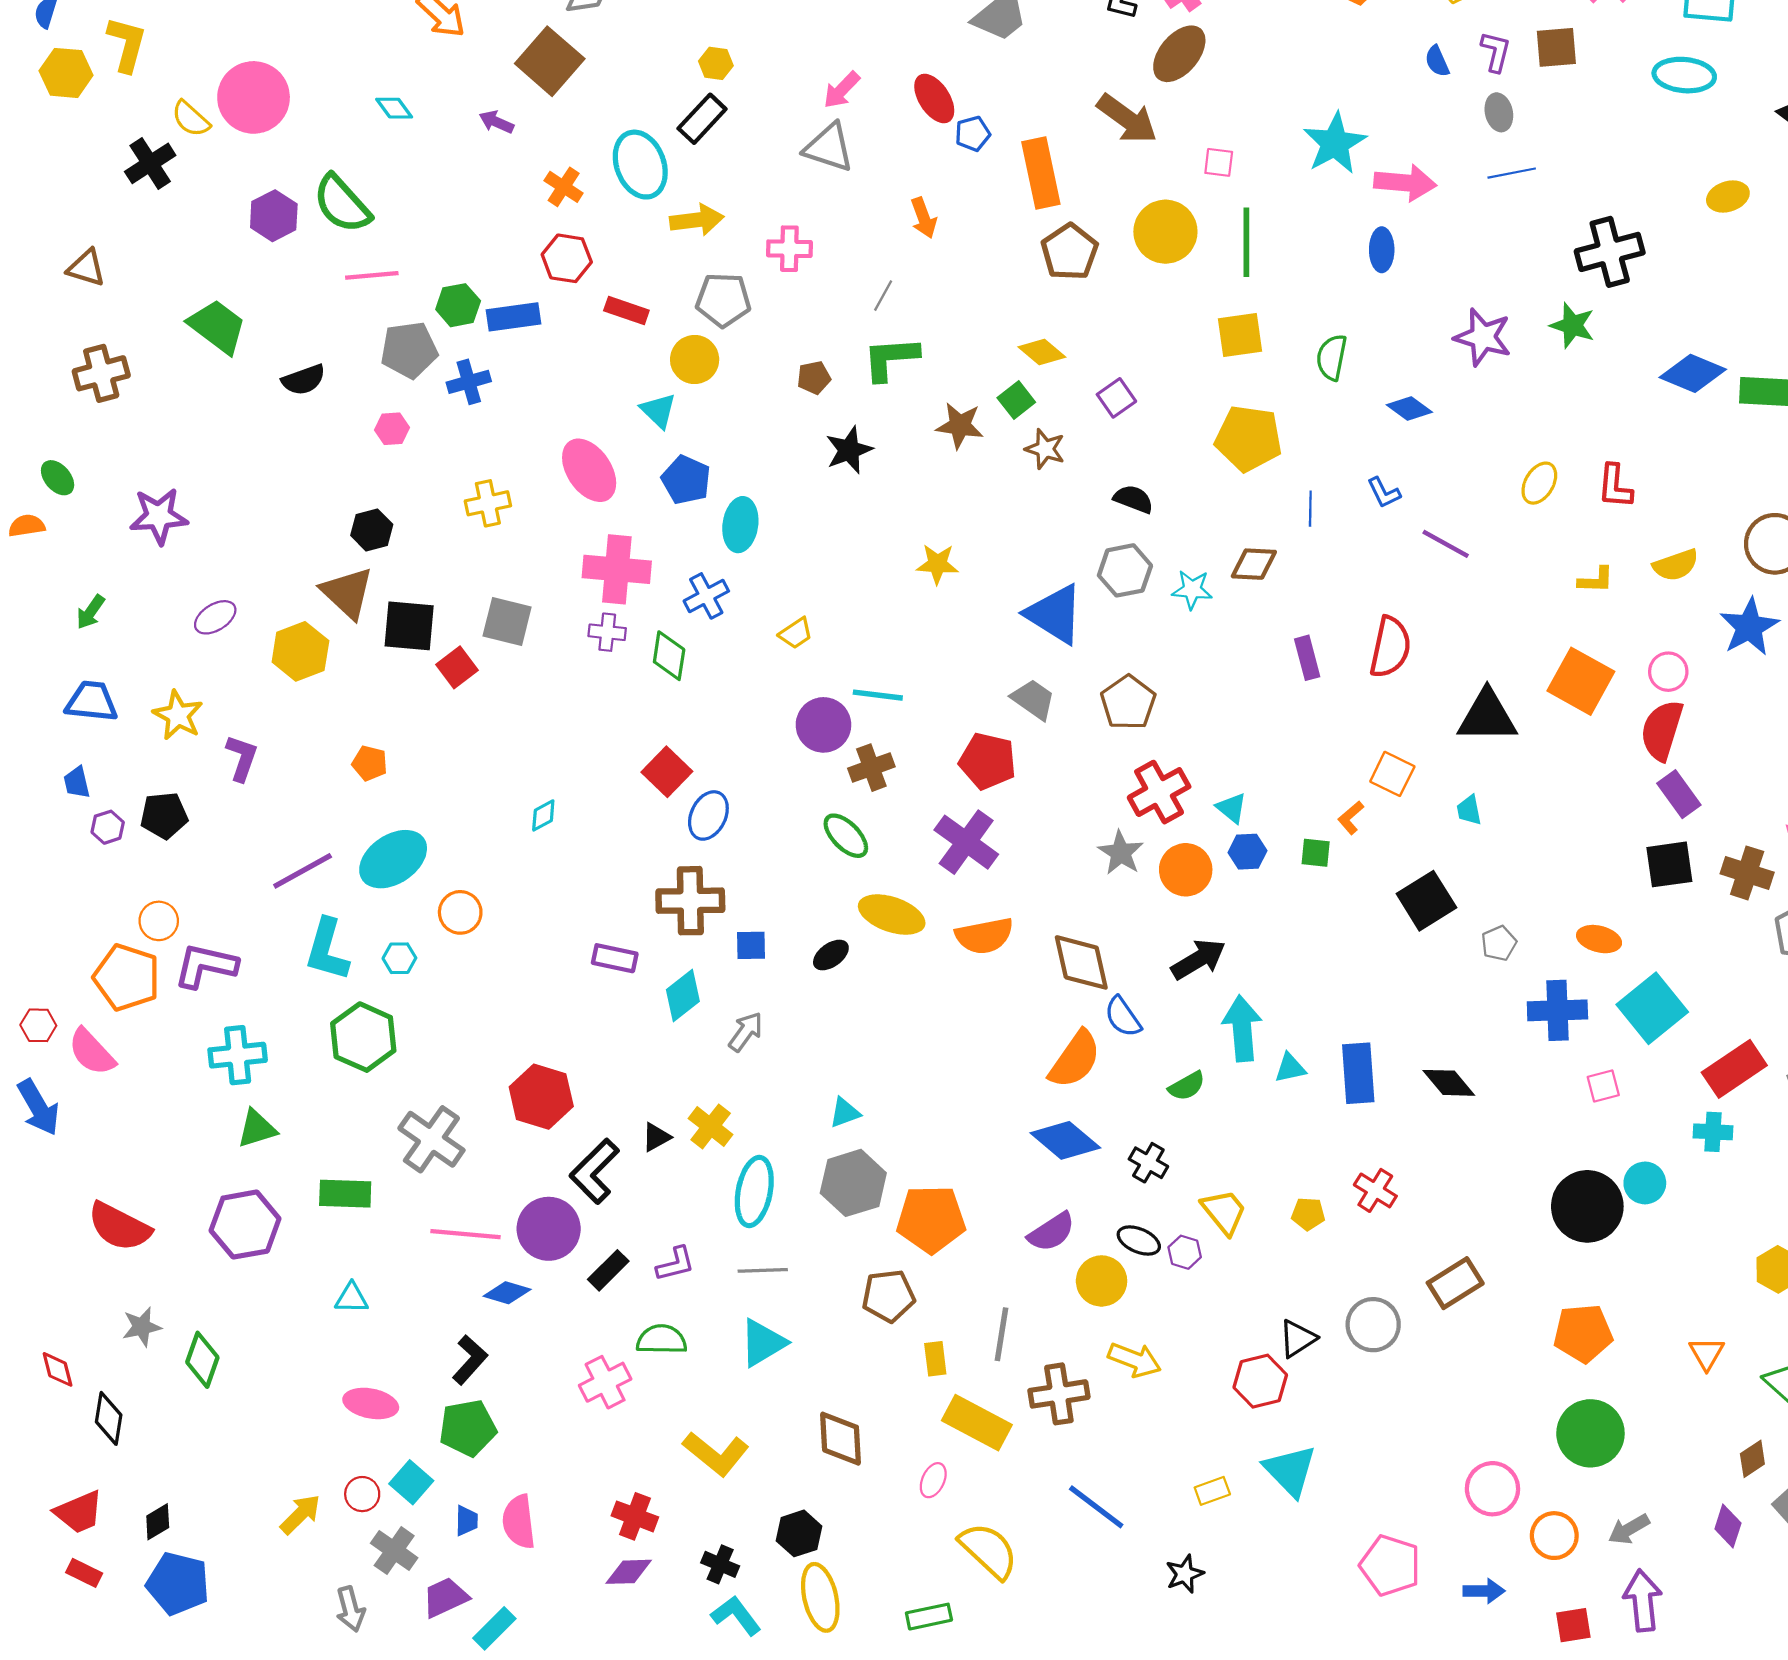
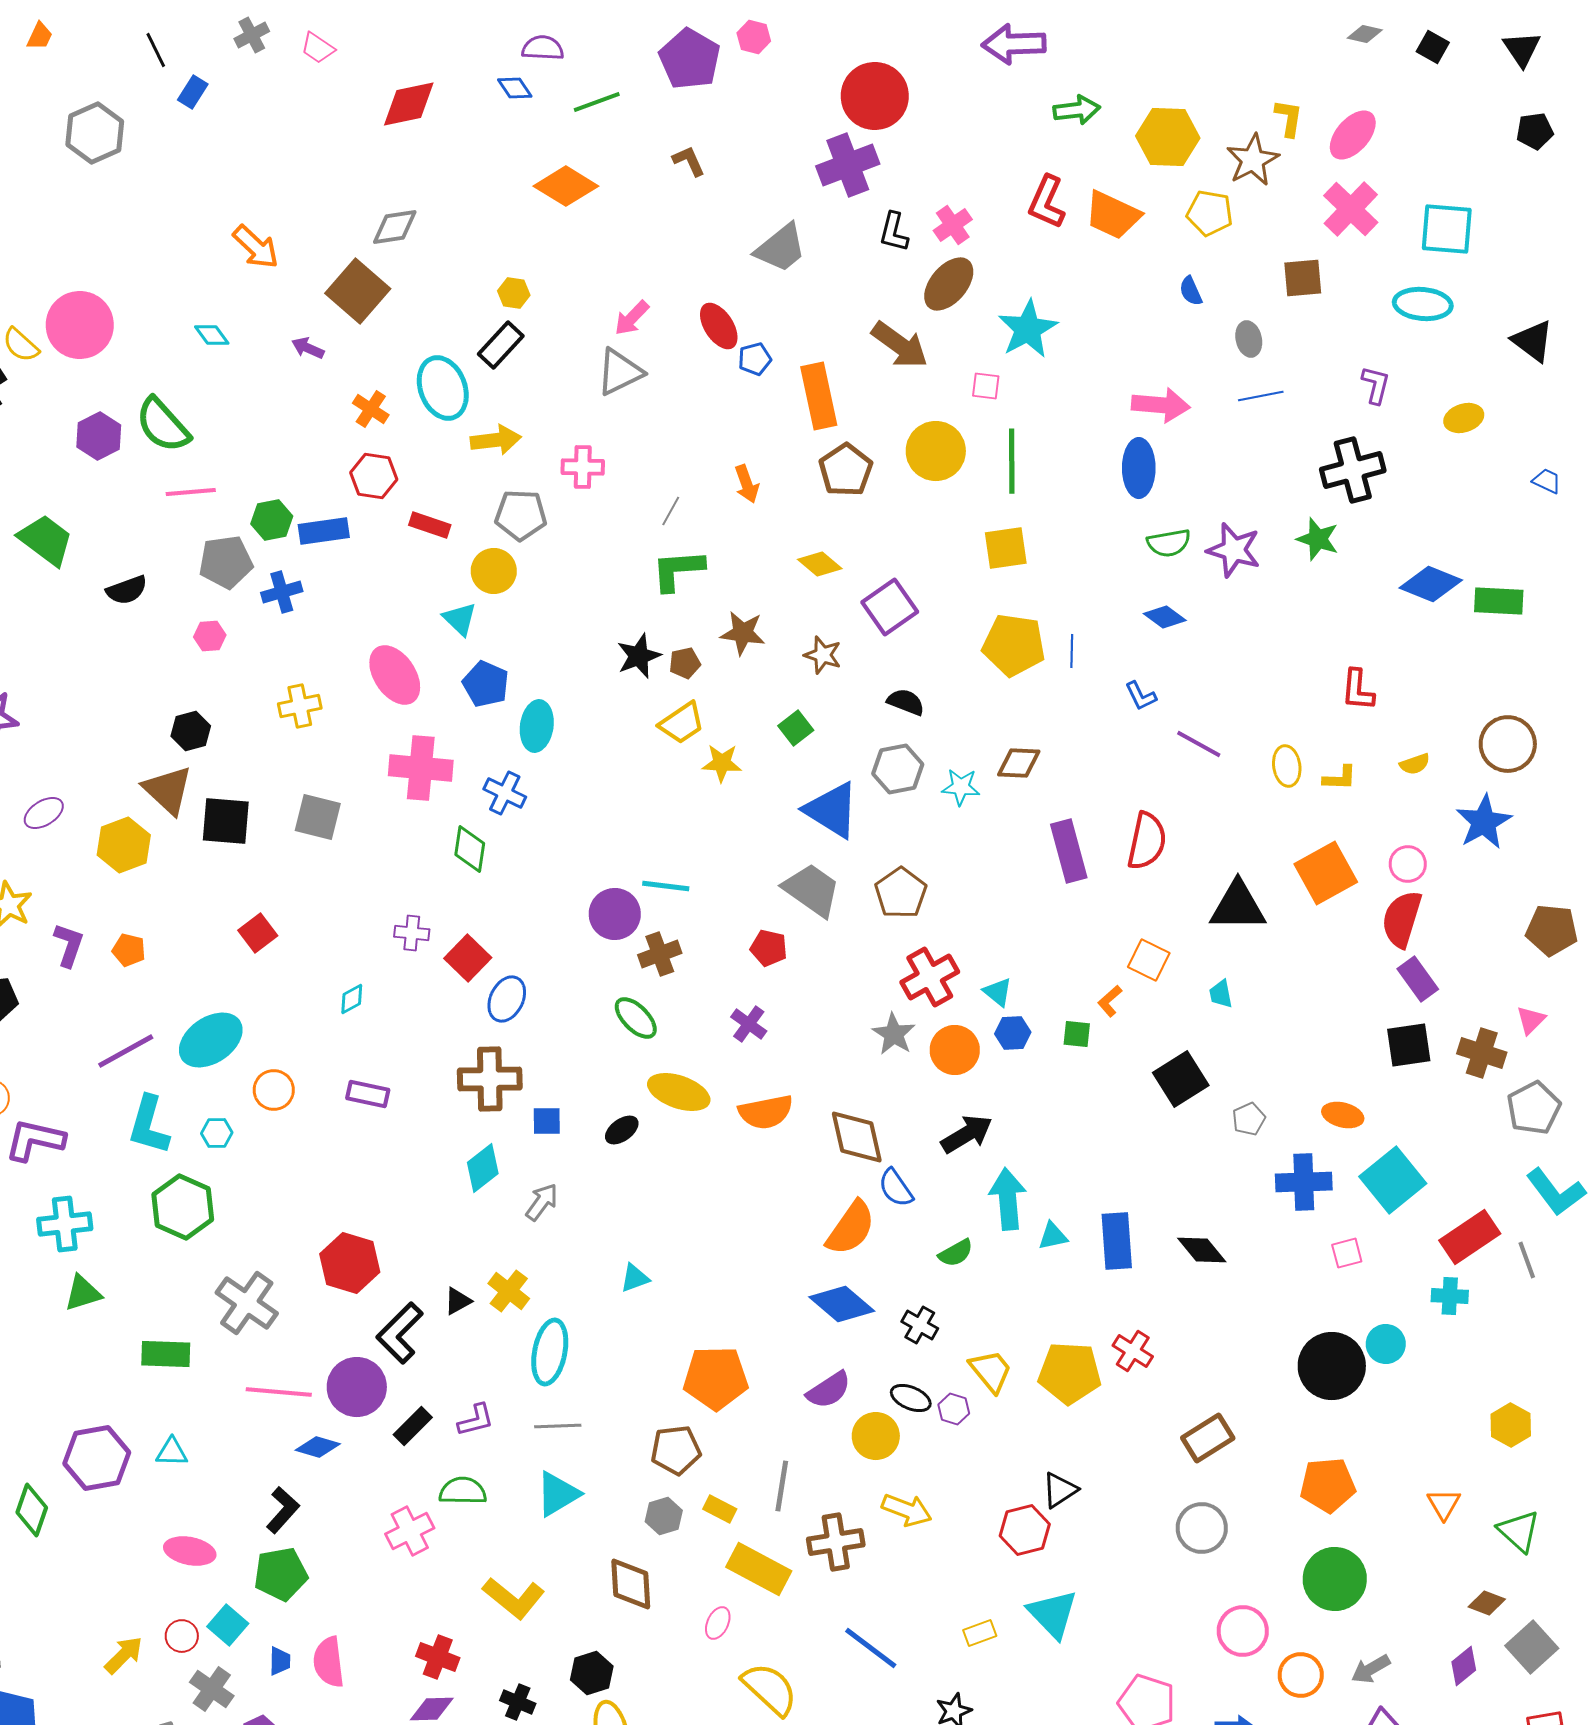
purple L-shape: (1496, 52) -> (1376, 385), moved
cyan star: (1335, 143) -> (1028, 329), moved
gray triangle: (829, 148) -> (620, 372), turned -44
orange arrow: (924, 218) -> (747, 484), moved
blue ellipse: (1382, 250) -> (1139, 468), size x1.4
green semicircle: (1332, 357) -> (1169, 543), moved, turned -111
brown pentagon: (814, 378) -> (685, 663), moved
purple square: (1116, 398) -> (890, 607), size x1.5
green square: (1016, 400) -> (796, 728), moved
yellow ellipse: (1539, 483) -> (1287, 766), moved, turned -39
blue line: (1310, 509) -> (1072, 651), moved
yellow semicircle: (1676, 565) -> (1415, 764), size x0.7
blue cross: (706, 596) -> (505, 793), turned -36
purple cross: (607, 632) -> (412, 933), moved
yellow trapezoid: (796, 633) -> (682, 723), moved, size x1.4
purple rectangle: (1307, 658) -> (1069, 851), size x1.5
red square: (457, 667) -> (258, 933), moved
orange square: (1581, 681) -> (1326, 873), turned 32
gray trapezoid: (1033, 699) -> (812, 890), size x1.4
red pentagon: (988, 761) -> (769, 948), size x0.7
orange pentagon: (370, 763) -> (129, 950), moved
purple cross: (966, 842) -> (749, 1024), size x0.6
purple rectangle: (615, 958) -> (368, 1094), moved
gray hexagon: (853, 1183) -> (664, 1516), moved, size x0.6
yellow pentagon: (1308, 1214) -> (1070, 1373), size x2.0
purple hexagon: (245, 1225) -> (97, 1458), moved
gray circle: (1373, 1325) -> (1202, 1528), moved
yellow rectangle: (935, 1359) -> (720, 1509), turned -56
brown diamond: (1752, 1459) -> (1487, 1603), turned 54
purple diamond: (1728, 1526) -> (1464, 1666), turned 33

